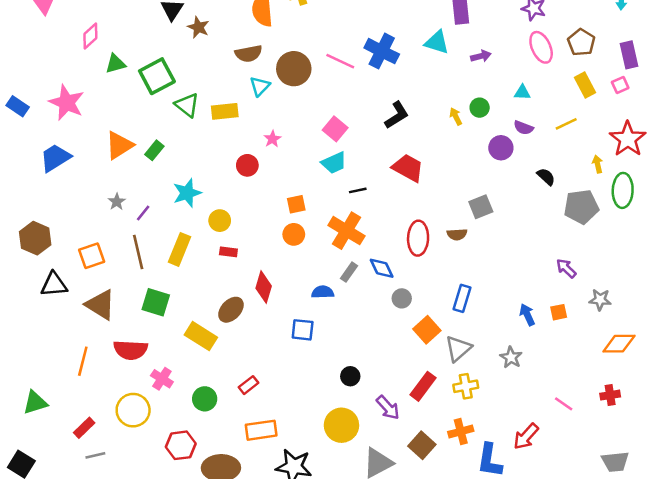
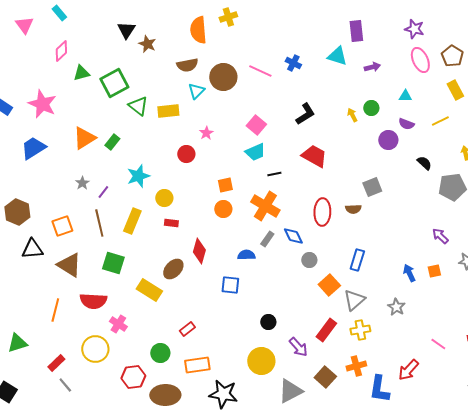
blue cross: (382, 51) -> (293, 63), size x0.6
green circle: (205, 399) -> (160, 353), moved
gray line: (95, 455) -> (65, 385), turned 63

